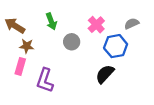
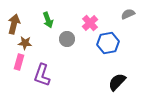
gray semicircle: (132, 24) -> (128, 14), moved
brown arrow: (15, 26) -> (14, 24), turned 72
black semicircle: (105, 74) -> (117, 82), moved

